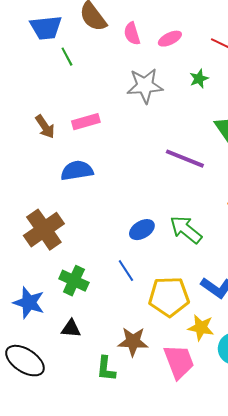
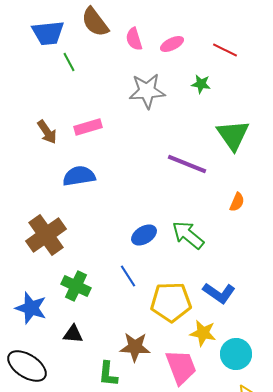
green star: (199, 79) -> (201, 84), turned 30

